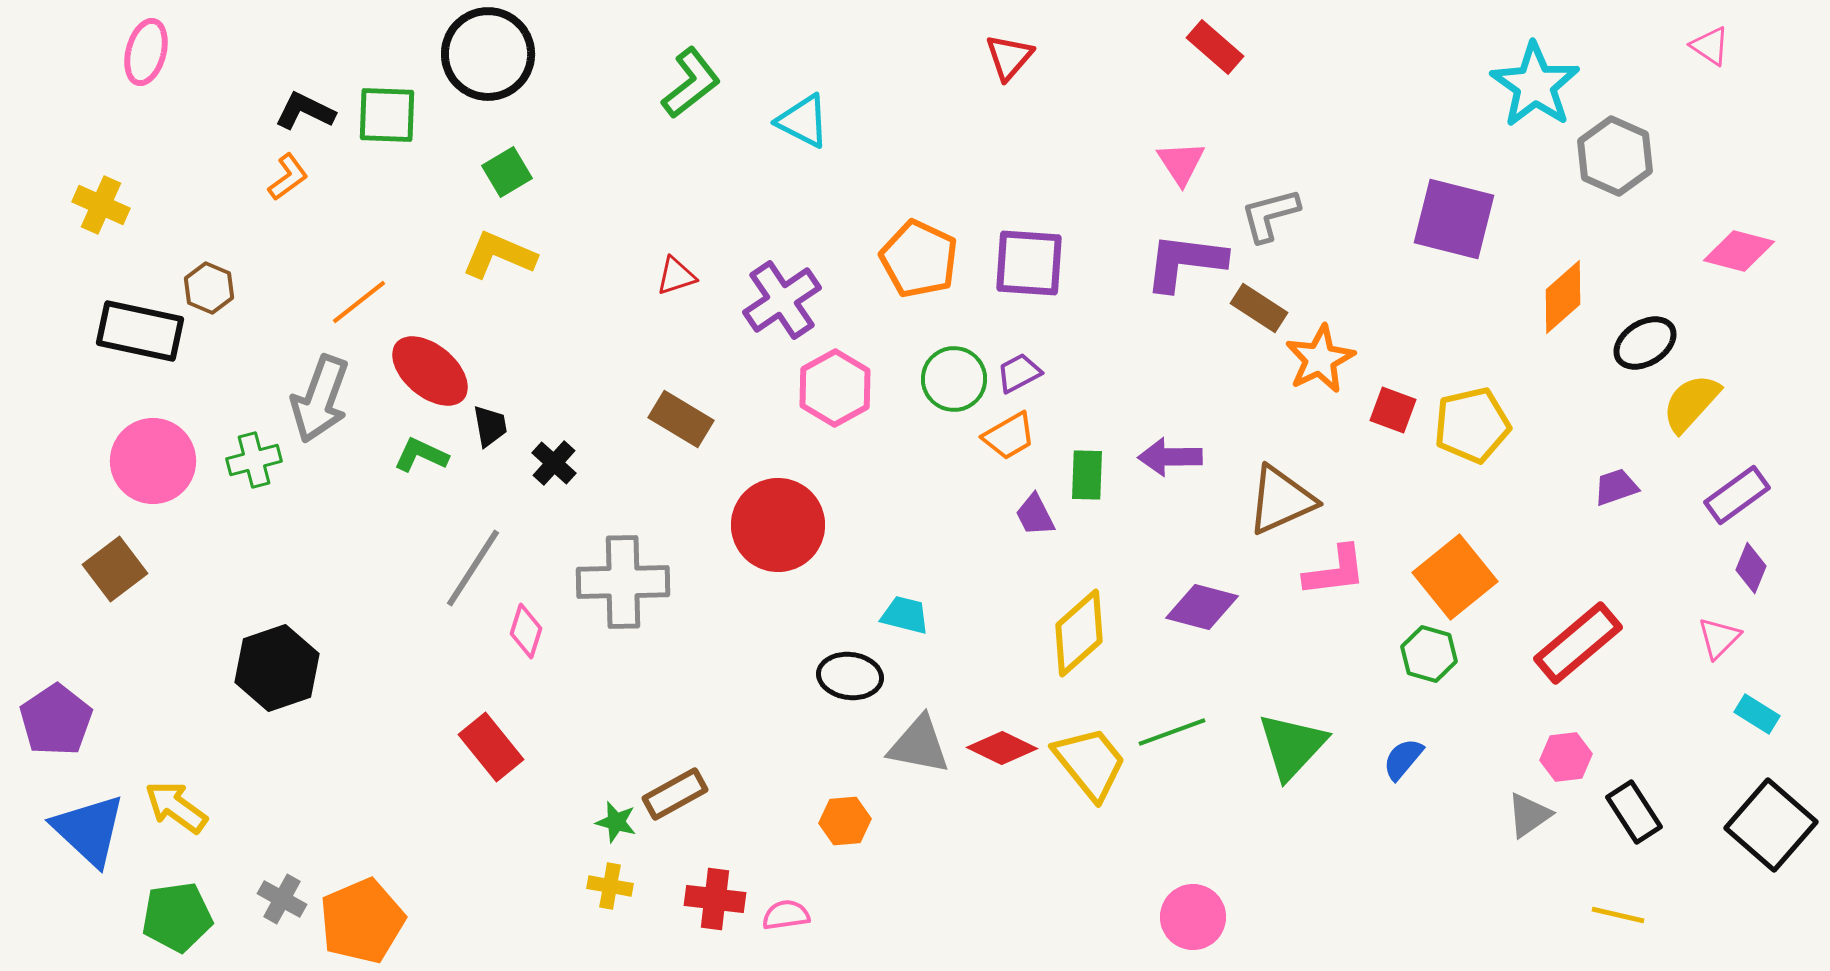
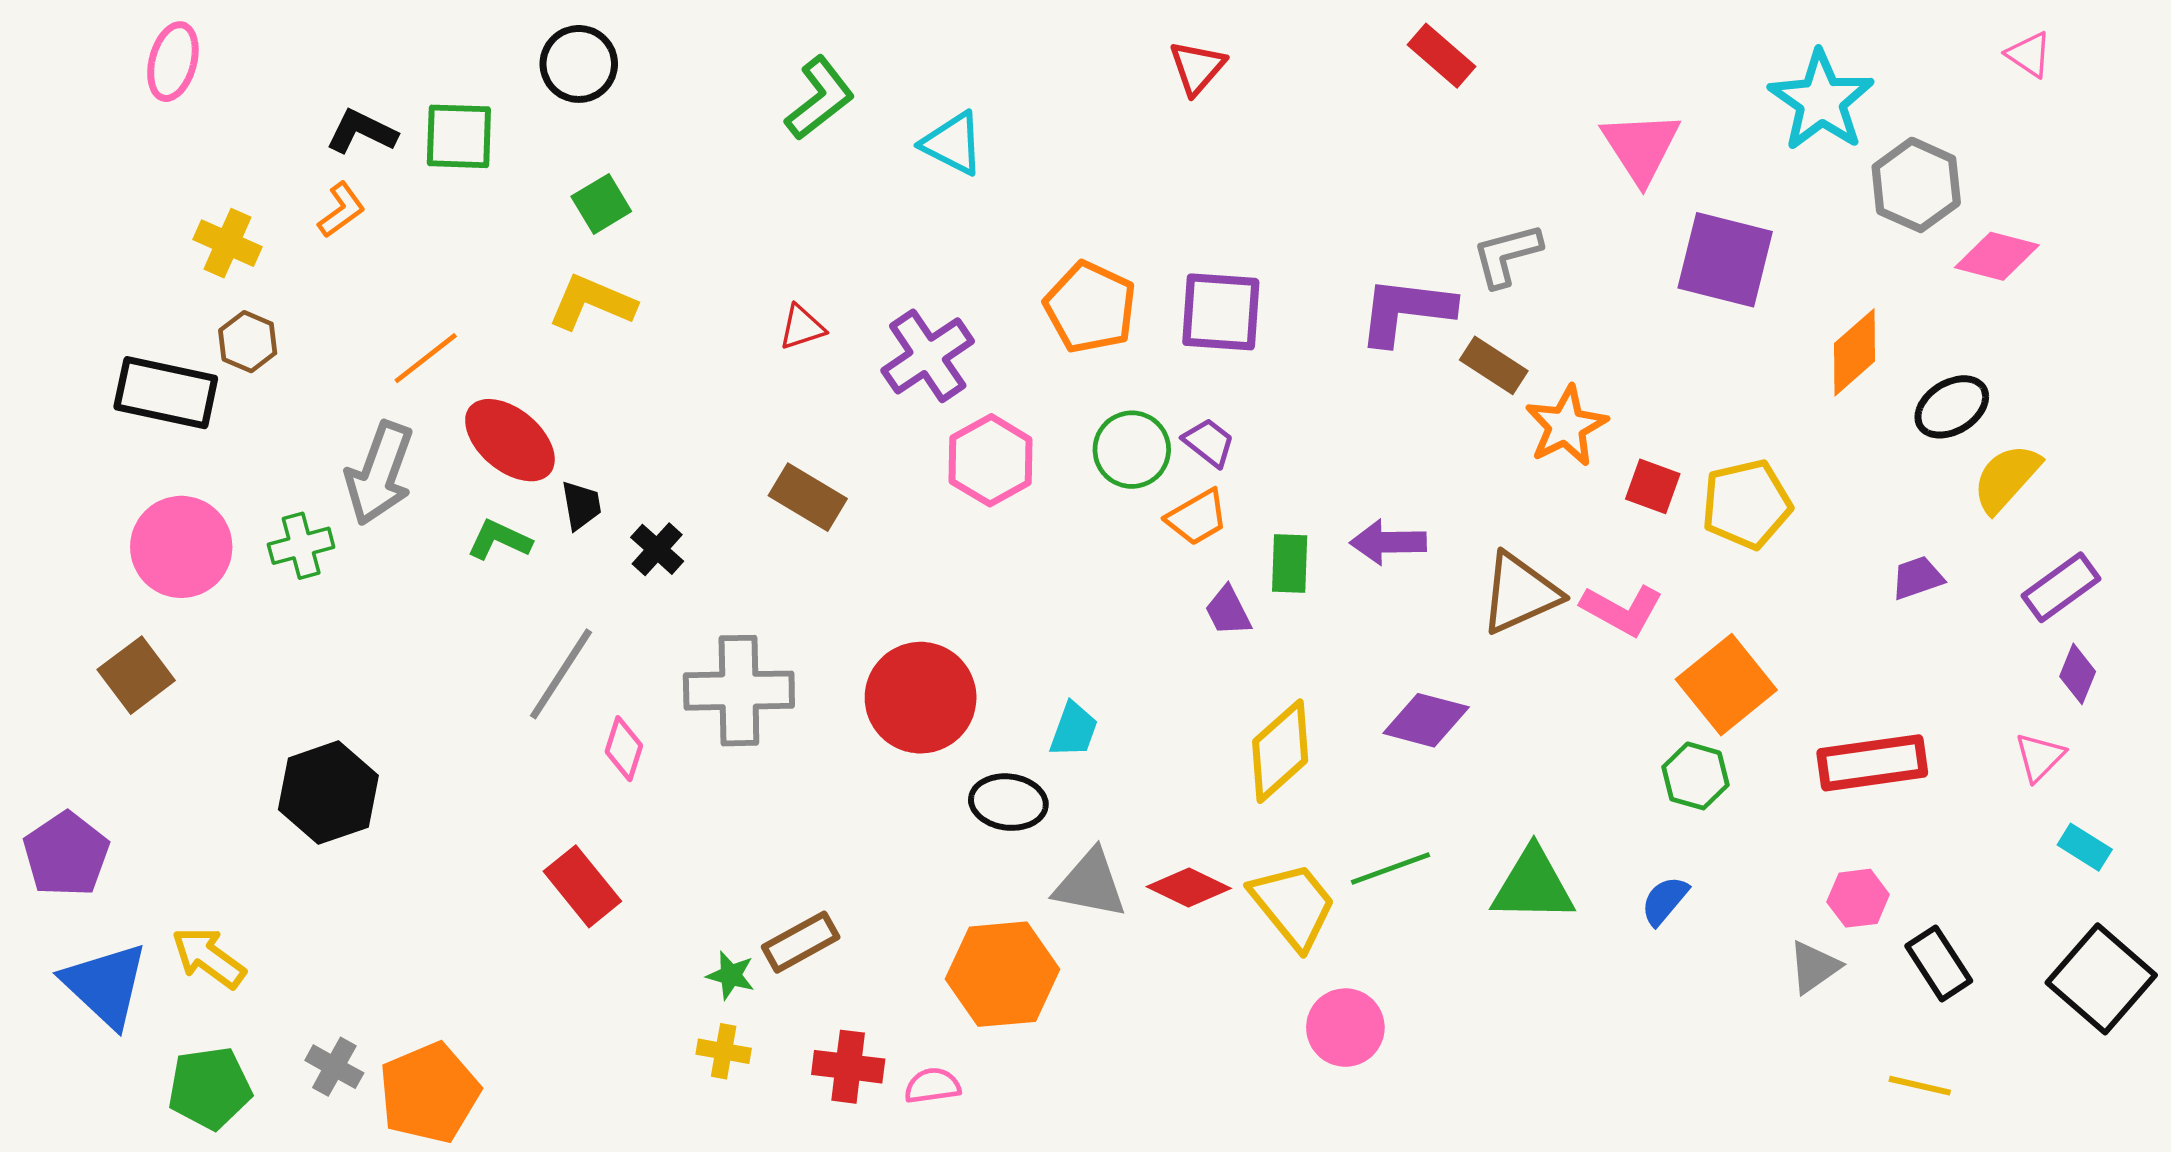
black circle: (488, 54) -> (579, 64), size x0.7
pink triangle: (1181, 163) -> (1641, 147), moved, size x1.4
yellow cross: (101, 205) -> (228, 243), moved
pink diamond: (1739, 251) -> (1997, 256), moved
purple trapezoid: (1019, 373) -> (1209, 442), turned 66
red circle: (778, 525) -> (921, 698), moved
pink L-shape: (1335, 571) -> (1622, 610), moved, turned 36
cyan trapezoid: (905, 615) -> (1074, 730), turned 96
red rectangle: (1578, 643) -> (1872, 763), turned 32
green triangle: (1292, 746) -> (1533, 885), turned 48
orange hexagon: (845, 821) -> (1002, 974), size x1.8
pink circle: (1193, 917) -> (1345, 1028), moved

